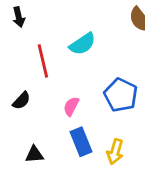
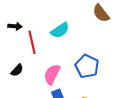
black arrow: (19, 17) -> (15, 26), moved, turned -72
pink semicircle: (71, 106) -> (52, 74), size x1.5

